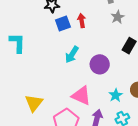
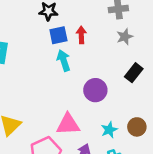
cyan arrow: (72, 55) -> (64, 60), moved, turned 120
pink triangle: (81, 96) -> (68, 124), turned -35

